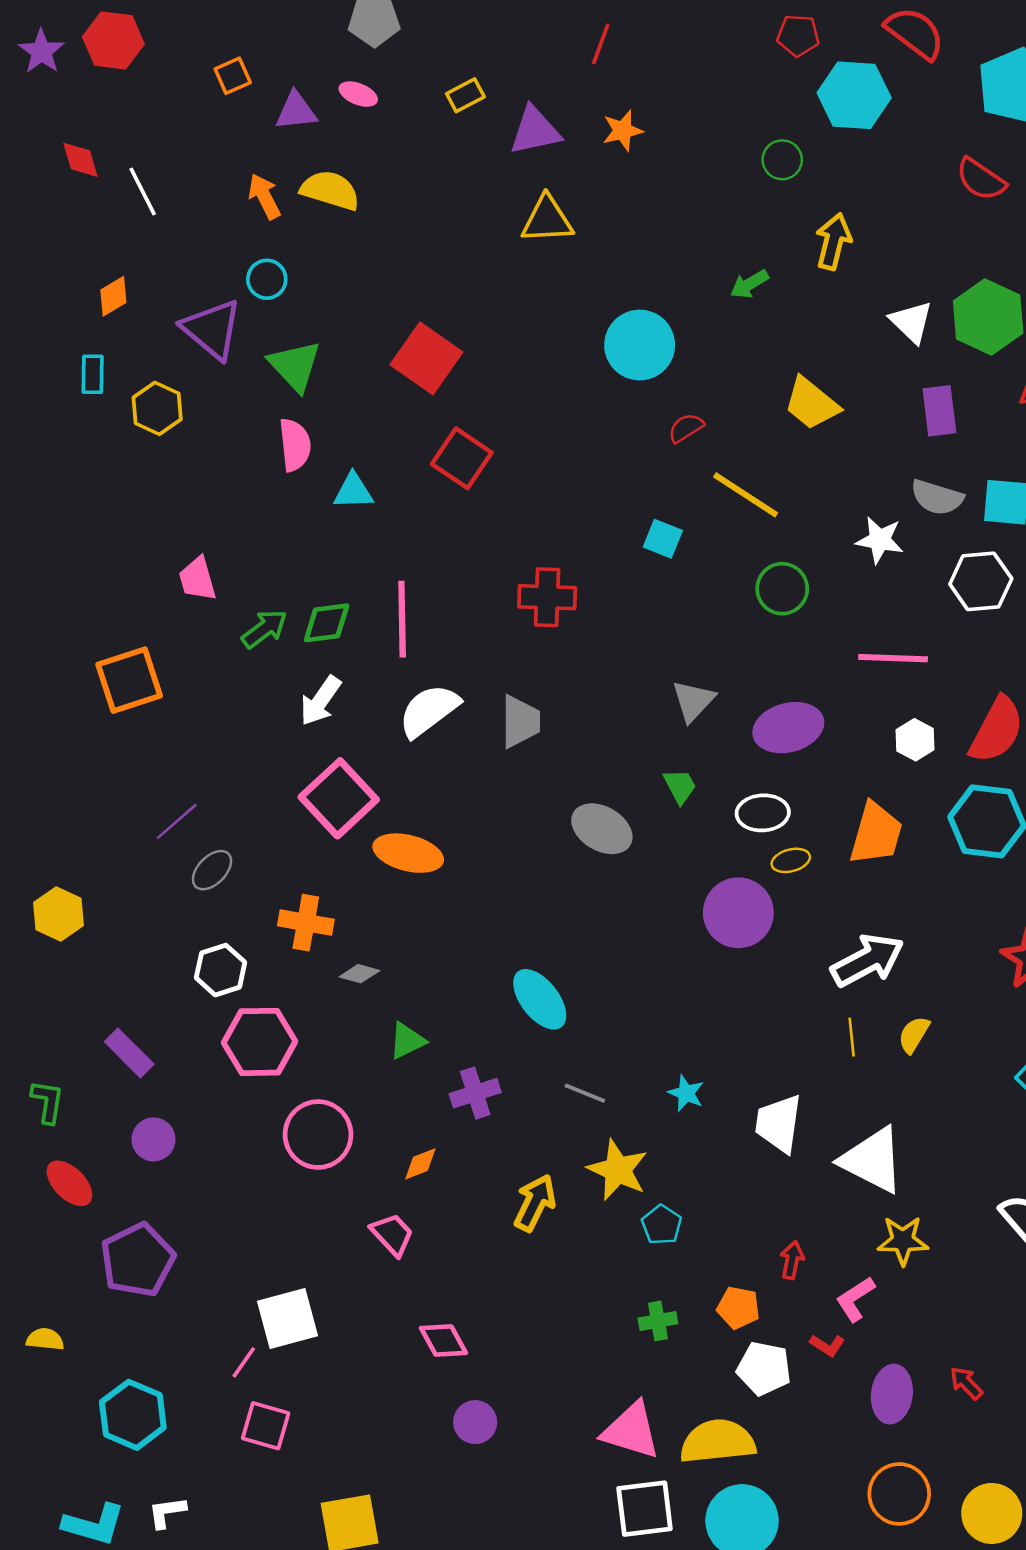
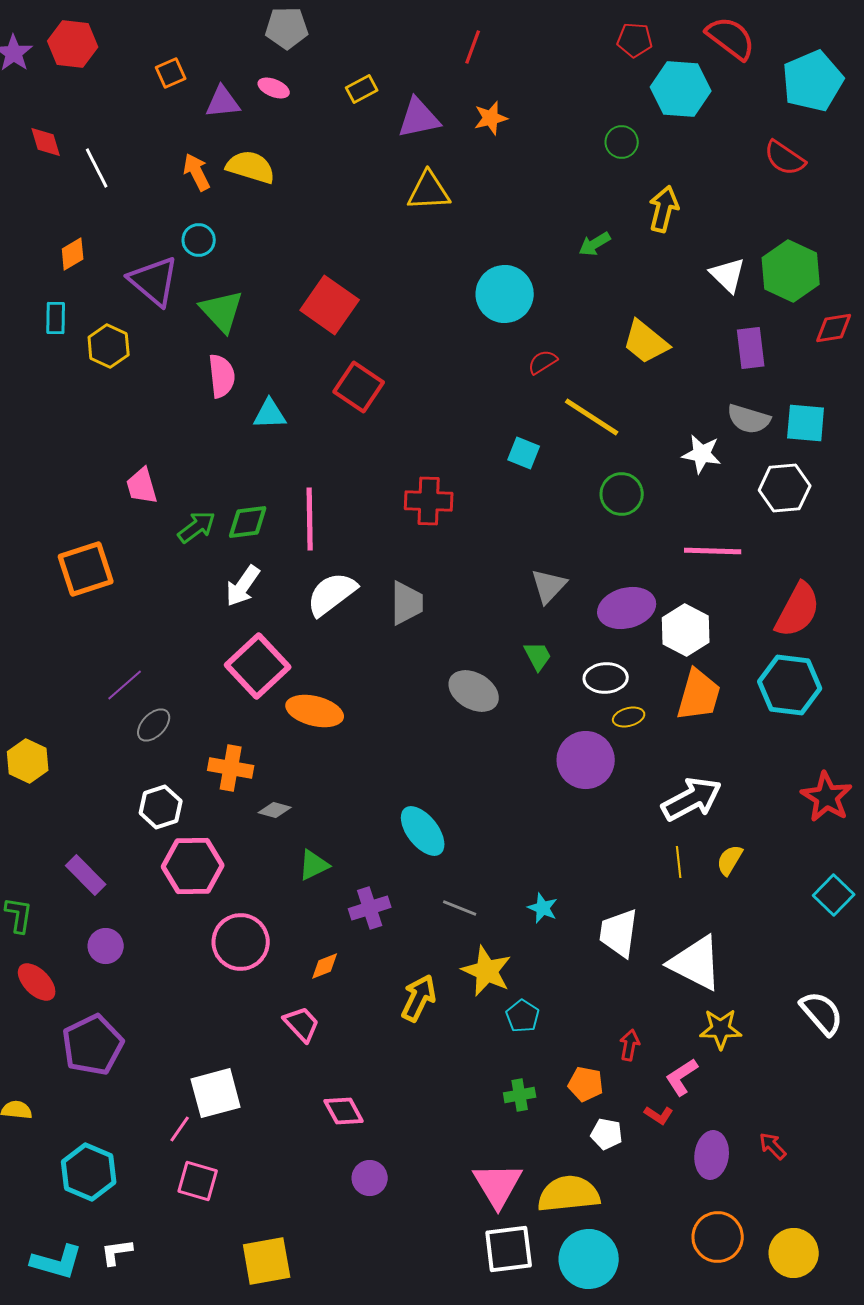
white hexagon: (915, 740) -> (686, 630), moved, size x1.5
white pentagon: (764, 1368) -> (607, 1134), size x0.7
pink triangle: (631, 1431) -> (498, 1185), turned 42

